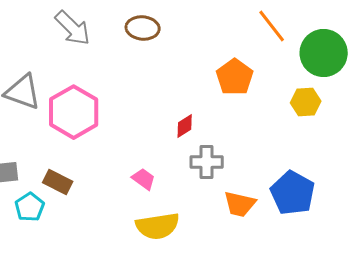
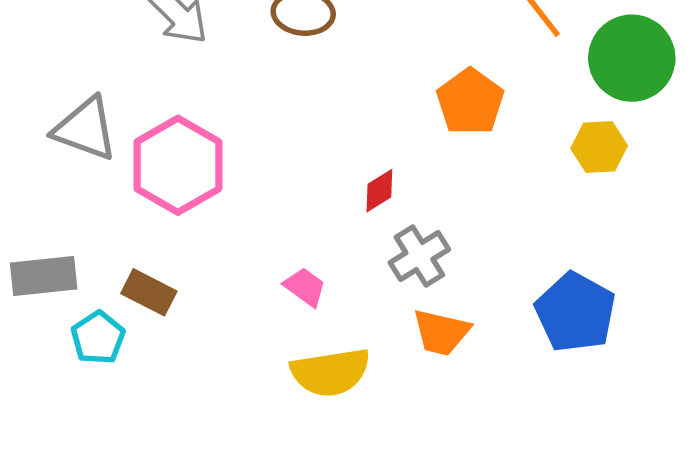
gray cross: (207, 162) -> (419, 256), turned -32
orange trapezoid: (240, 204) -> (441, 332), moved

